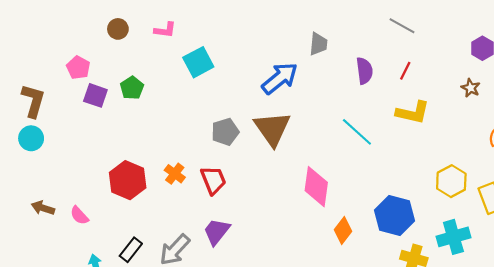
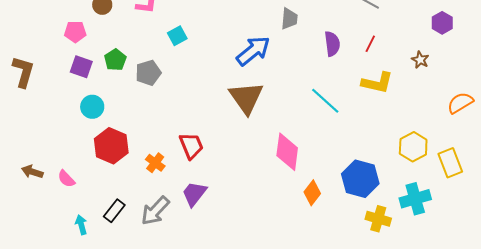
cyan square: (198, 62) -> (177, 36), size x0.7
pink pentagon: (78, 68) -> (75, 32), moved, turned -30
brown star: (471, 88) -> (420, 60), moved
gray pentagon: (225, 132) -> (148, 73), moved
cyan circle: (31, 138) -> (92, 107), moved
orange cross: (175, 174) -> (155, 163), moved

